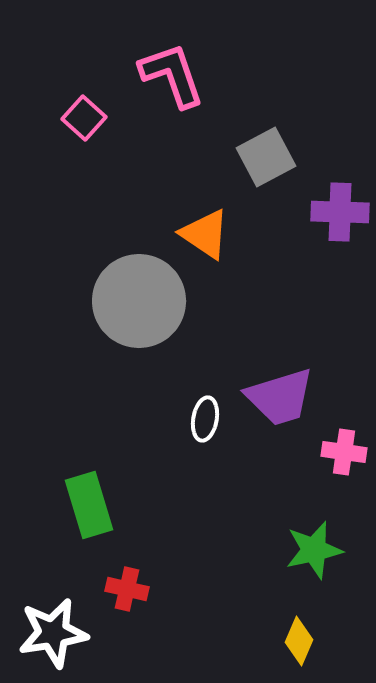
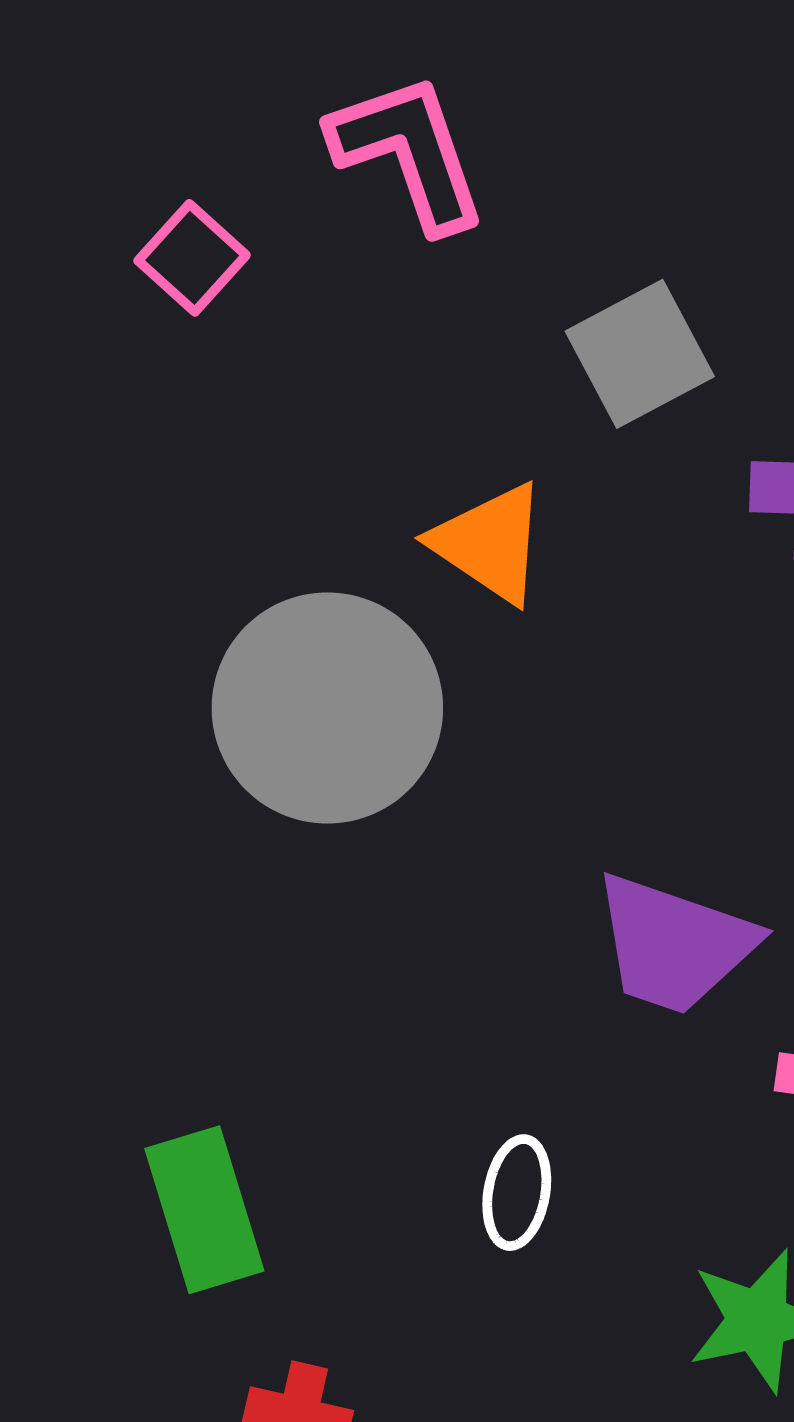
purple trapezoid: (280, 397) -> (674, 944), turned 36
white ellipse: (205, 419) -> (517, 1193), moved

